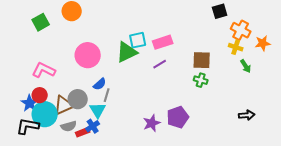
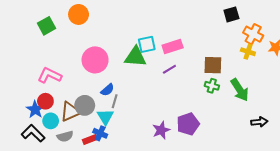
green triangle: (127, 52) -> (135, 57), turned 30
green arrow: (246, 66) -> (240, 90), moved, size x1.6
cyan circle: (45, 114) -> (51, 121), size x0.6
black L-shape: (28, 126) -> (33, 133), turned 35
gray semicircle: (69, 126) -> (65, 136), moved
blue cross: (93, 126) -> (100, 133), turned -32

